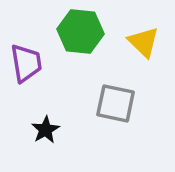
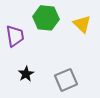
gray square: (116, 103) -> (66, 80), moved, turned -35

